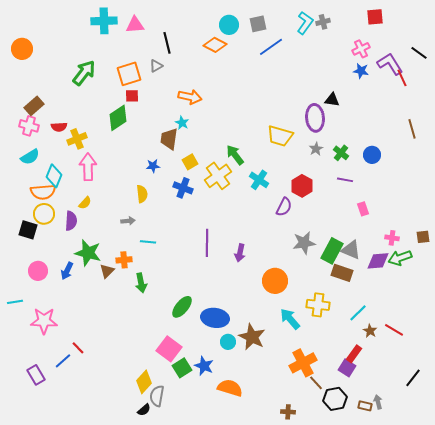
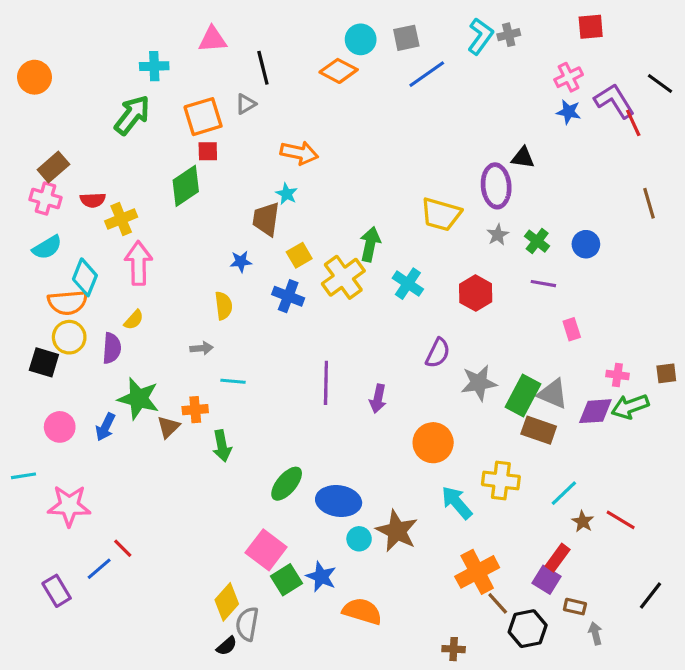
cyan cross: (104, 21) -> (154, 66), moved, size x0.7
green arrow: (235, 155) -> (370, 244), turned 50
purple semicircle: (284, 207) -> (438, 353), moved
brown rectangle: (365, 406) -> (575, 607), moved

